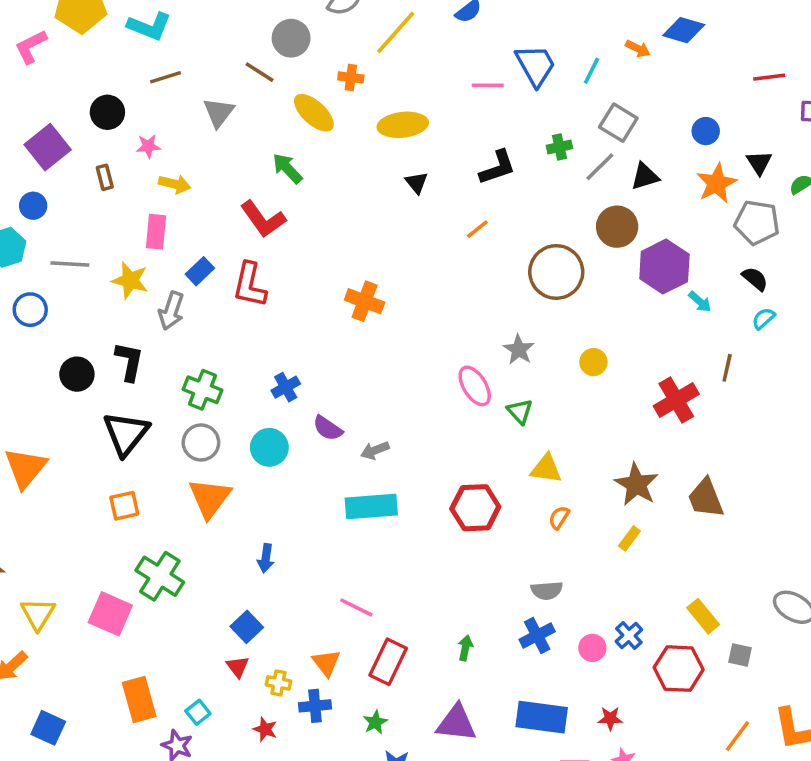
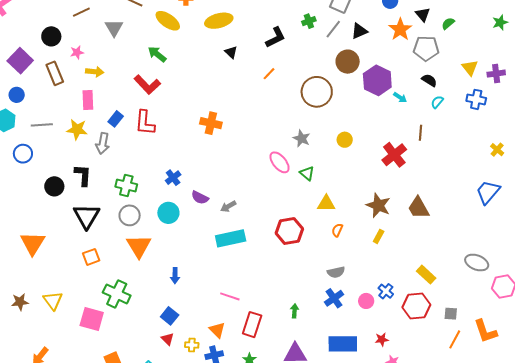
brown rectangle: (105, 177) -> (55, 73), size x1.6
yellow triangle: (38, 614) -> (53, 301), moved
gray square: (740, 655) -> (451, 314), moved

